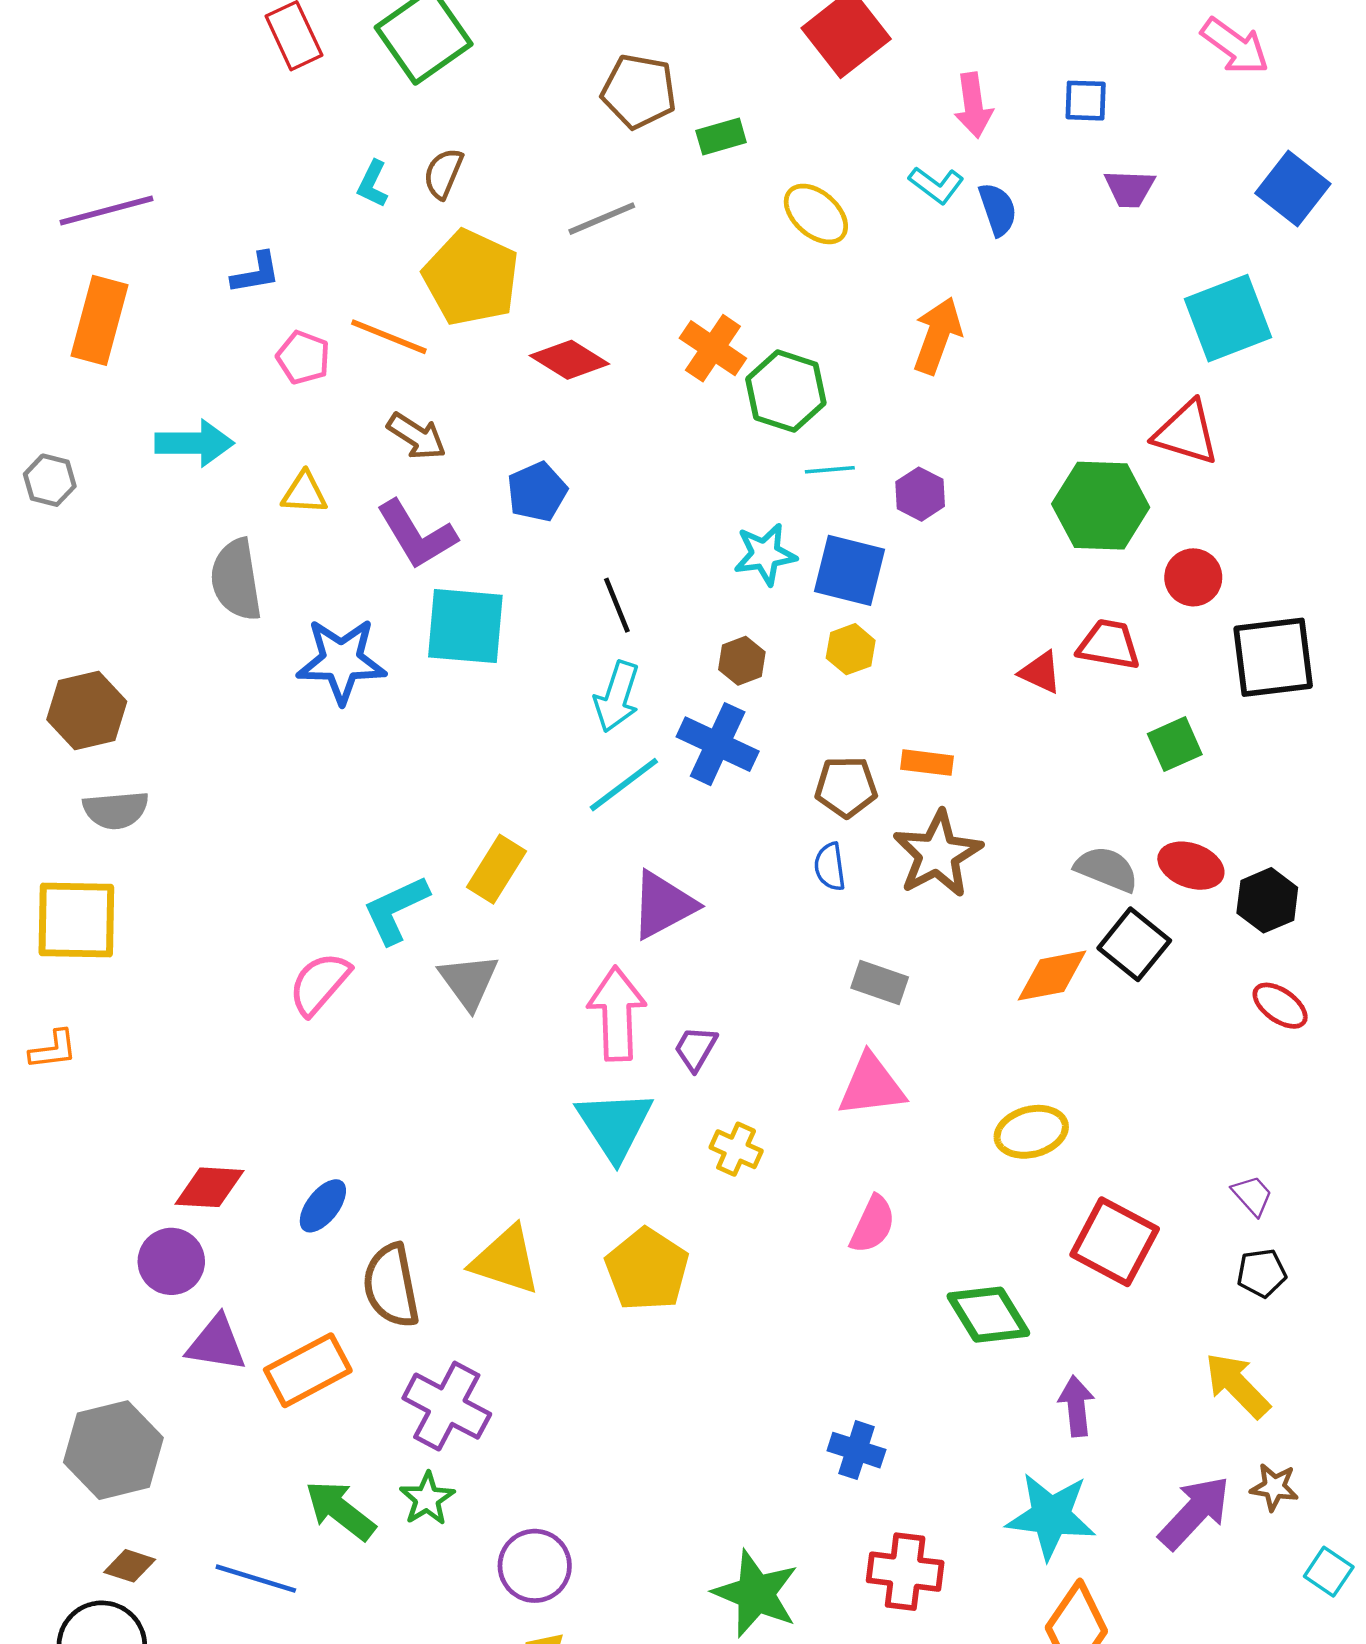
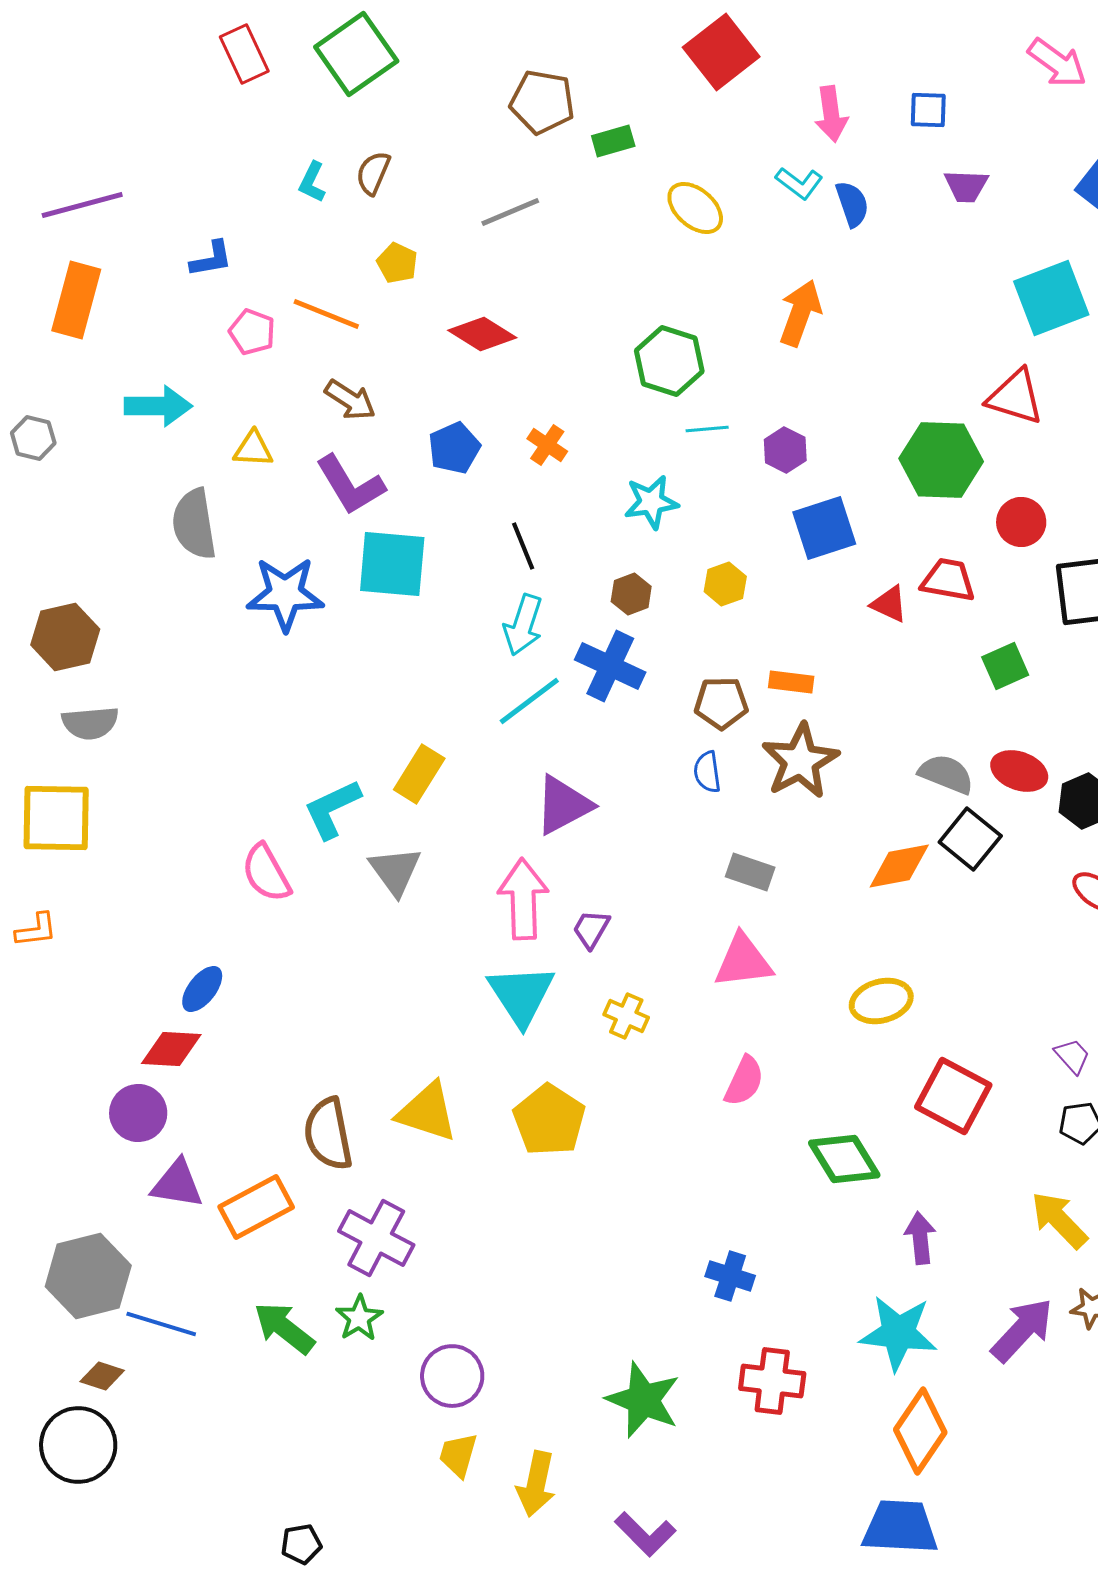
yellow pentagon: (471, 278) -> (397, 263), size x0.5
orange cross: (713, 348) -> (547, 445), moved, size x0.7
blue square: (850, 570) -> (824, 528), moved, turned -32
pink semicircle: (319, 984) -> (266, 873), turned -70
blue ellipse: (323, 1206) -> (202, 989), moved
blue line: (256, 1579) -> (161, 1324), moved

